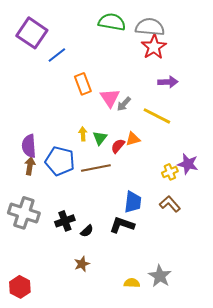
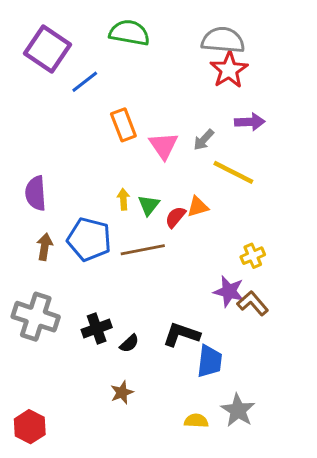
green semicircle: (112, 22) -> (129, 33), moved
gray arrow: (124, 104) -> (204, 140), moved
purple semicircle: (29, 146) -> (36, 193), moved
purple star: (188, 164) -> (229, 291), moved
blue trapezoid: (133, 202) -> (210, 361), moved

